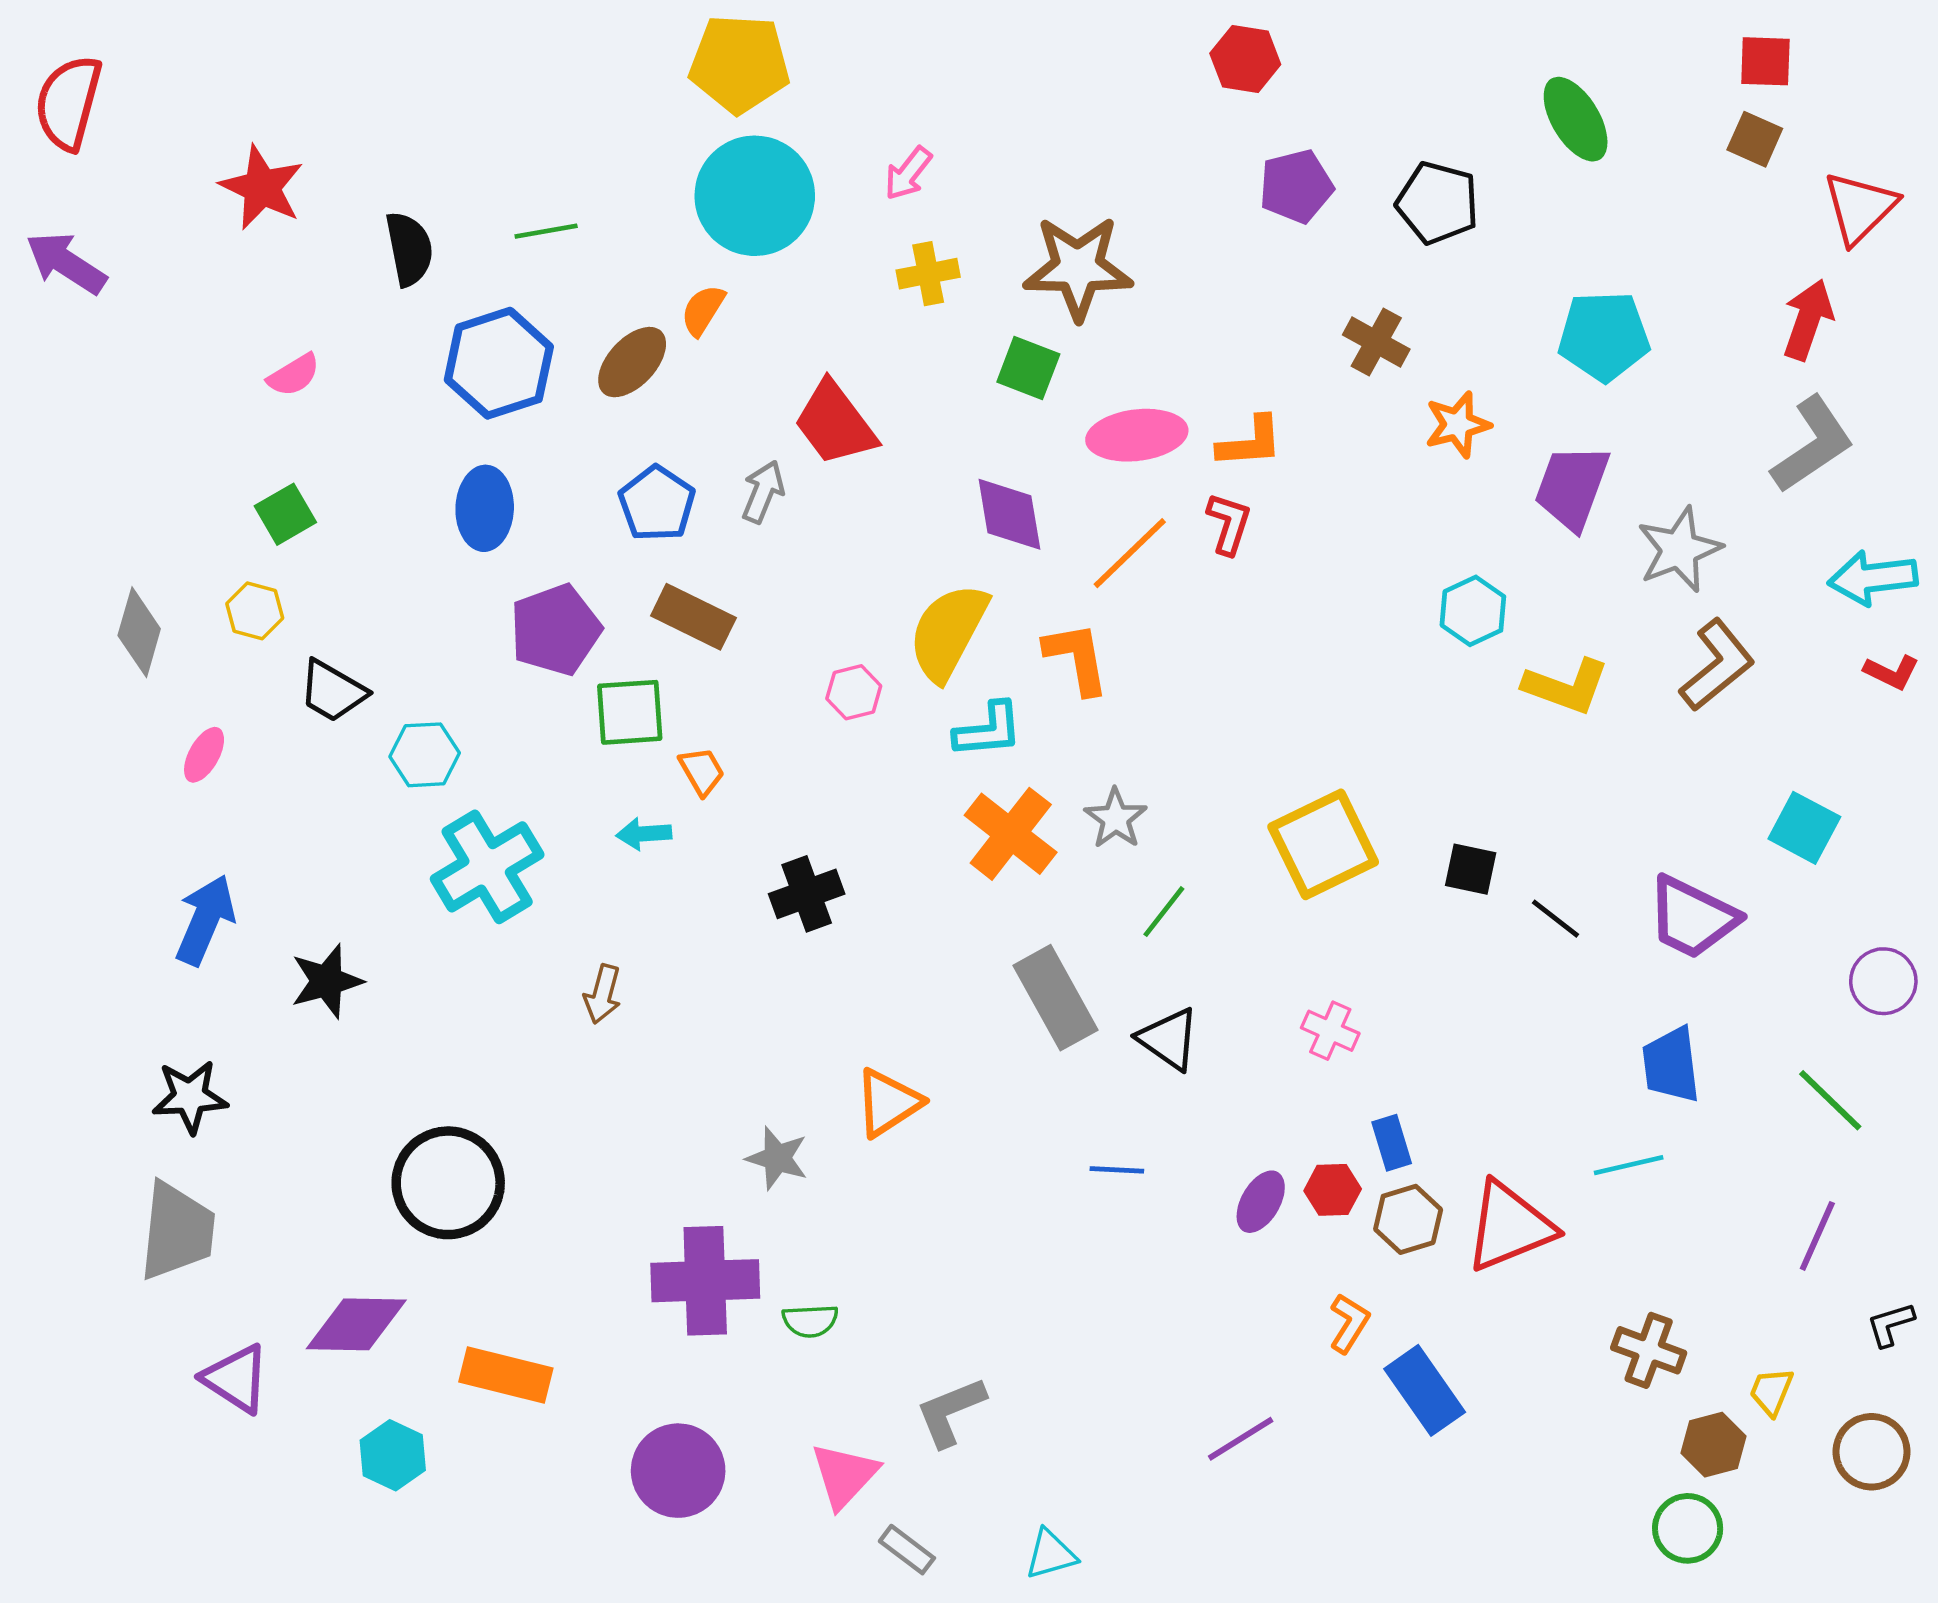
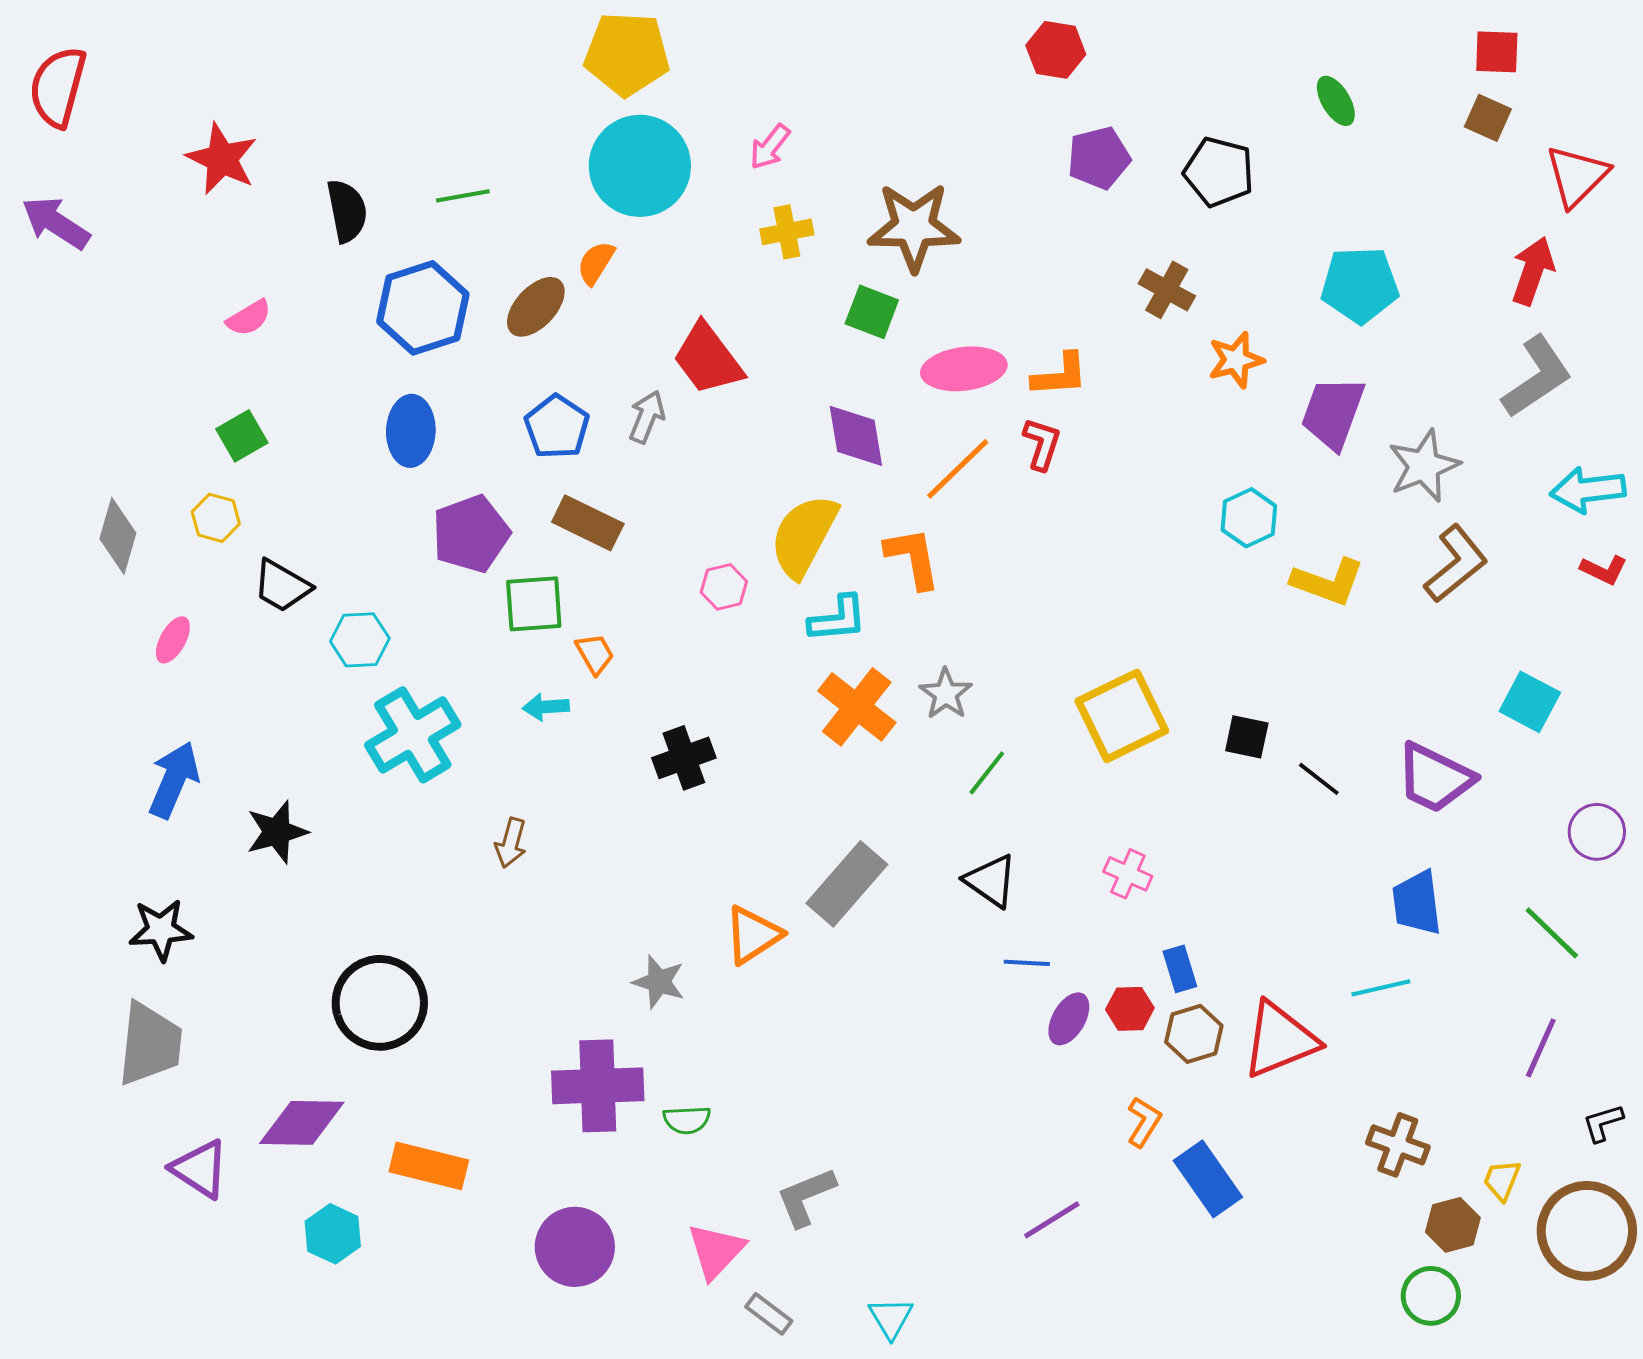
green ellipse: (1576, 119) -> (1336, 101), size x0.7
gray rectangle: (1055, 998) -> (847, 884), moved, turned 70
blue line: (1117, 1170) -> (1027, 963), moved
brown circle: (1872, 1452) -> (1587, 1231), size x1.5
cyan triangle: (1051, 1554) -> (891, 1318), turned -45

